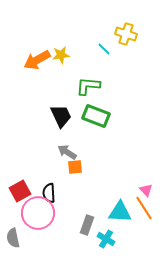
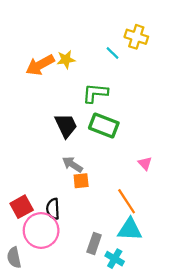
pink triangle: (146, 190) -> (145, 163), moved
orange line: (144, 208) -> (127, 201), moved

